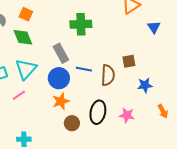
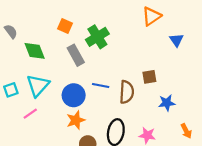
orange square: (26, 14) -> (65, 26), moved
green cross: (81, 24) -> (97, 37), turned -30
gray rectangle: (61, 53) -> (76, 55), moved

